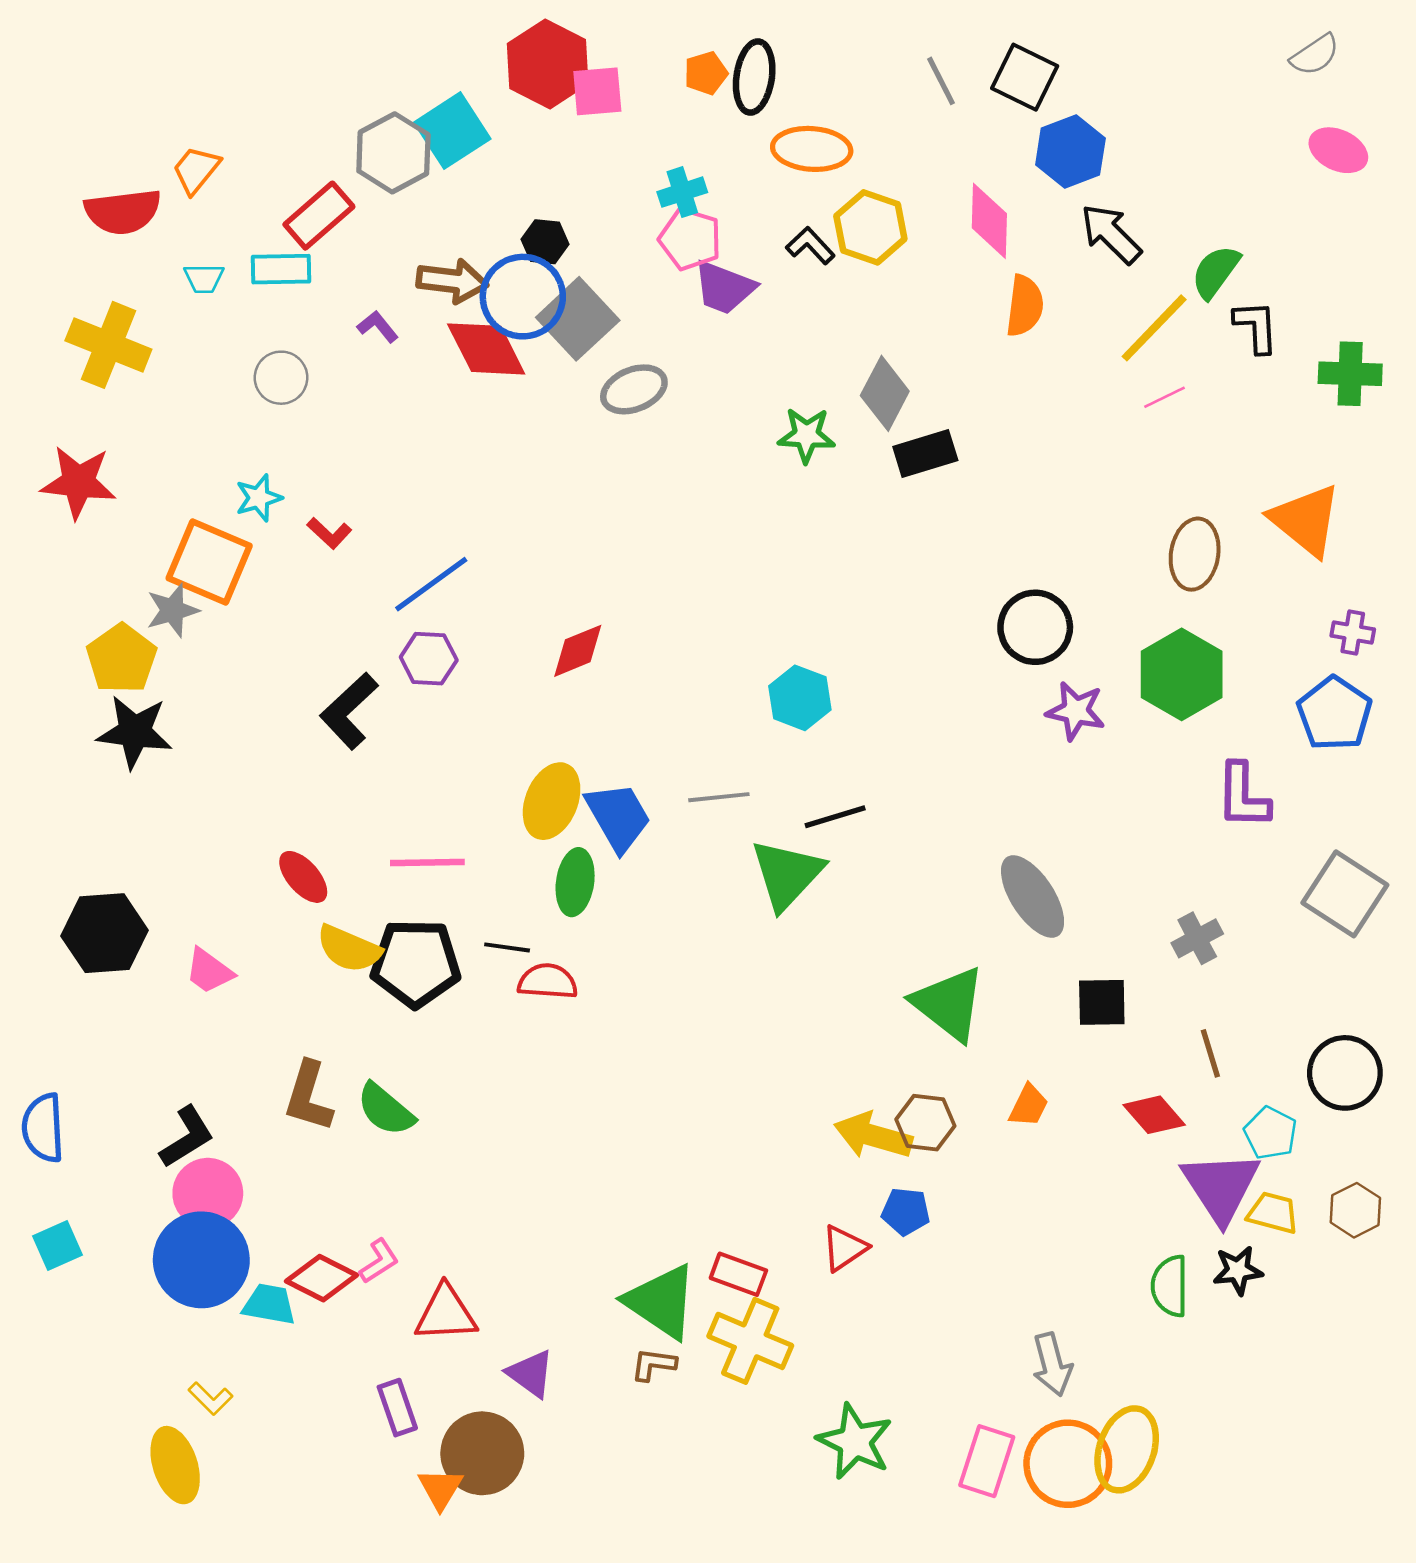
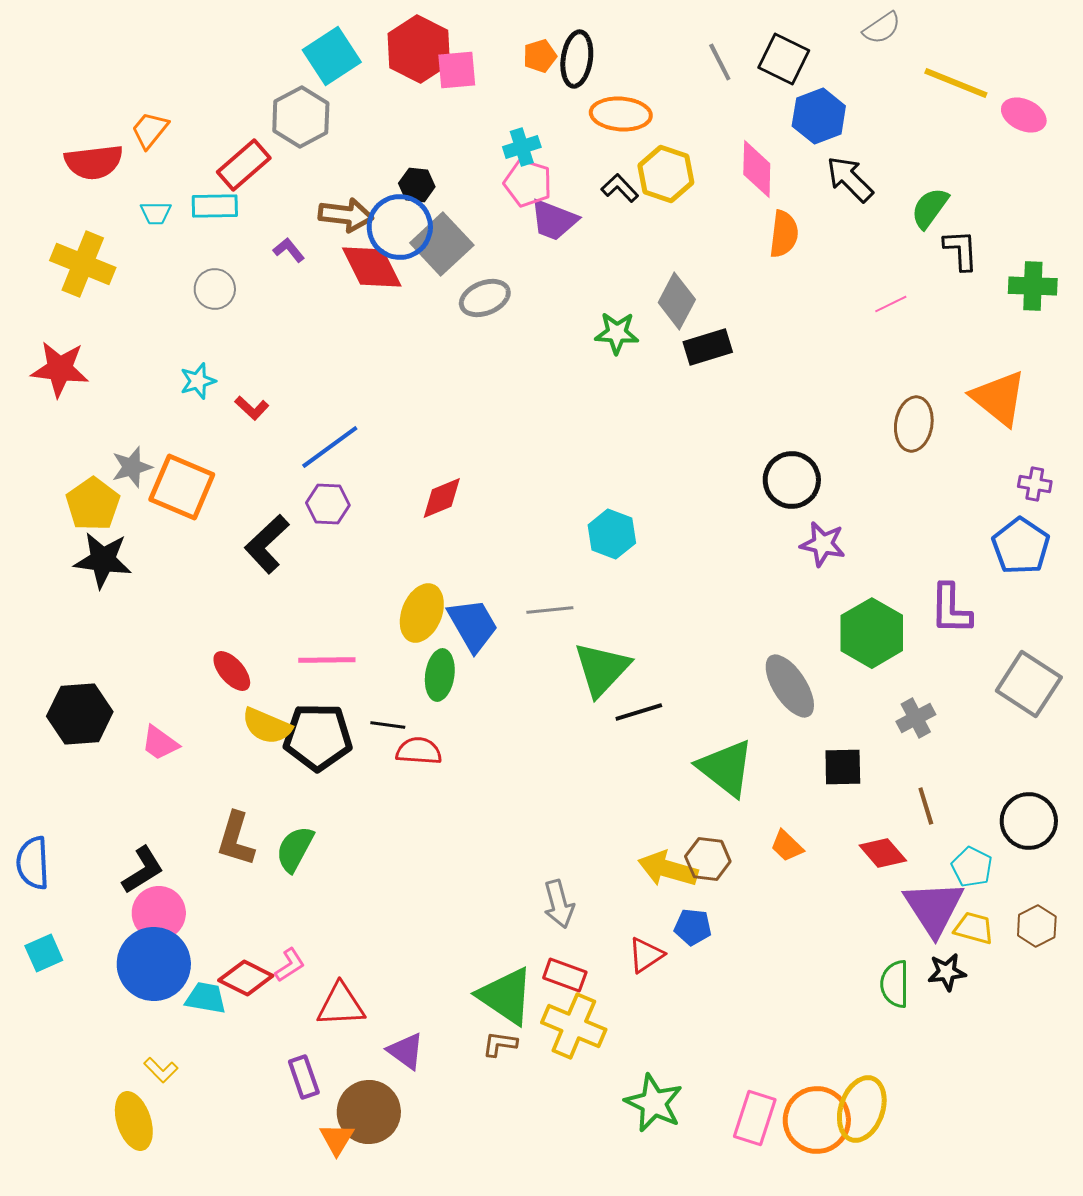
gray semicircle: (1315, 55) -> (882, 28), moved
cyan square: (452, 131) -> (332, 56), moved
yellow line: (1154, 328) -> (956, 83), moved, turned 68
orange square: (209, 562) -> (182, 487), moved
green hexagon: (1182, 674) -> (872, 633), moved
black line: (835, 817) -> (639, 712), moved
orange trapezoid: (1029, 1106) -> (787, 846), turned 108
green semicircle: (386, 1110) -> (295, 849), turned 78
gray arrow: (1052, 1364) -> (559, 904), moved

